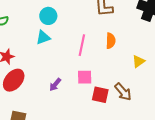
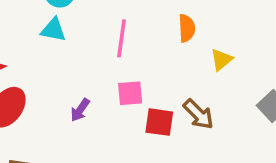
cyan triangle: (43, 37) -> (53, 30), turned 35
orange semicircle: (111, 41) -> (187, 28), moved

